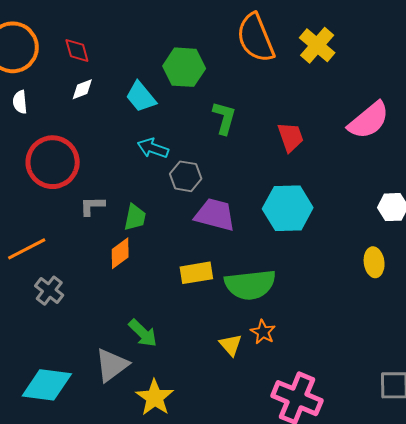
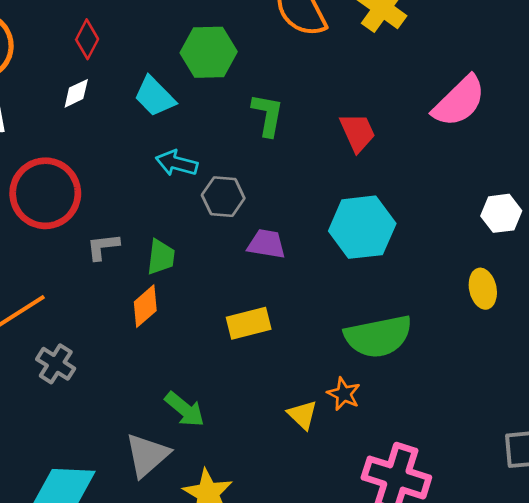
red diamond: (77, 51) -> (87, 39), moved, turned 48
purple trapezoid: (215, 215) -> (266, 244), size x0.7
green semicircle: (250, 285) -> (378, 336), moved

